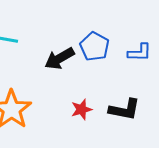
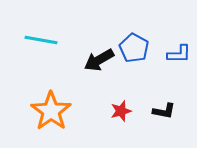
black L-shape: (125, 109) -> (164, 111), size x0.7

